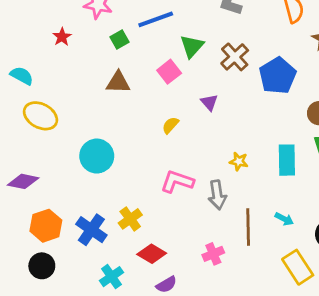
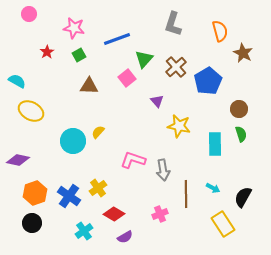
green square: (120, 40) -> (79, 55), moved
yellow semicircle: (170, 125) -> (98, 132), moved
yellow star: (239, 161) -> (179, 126), moved, size x1.6

